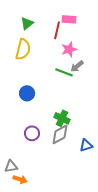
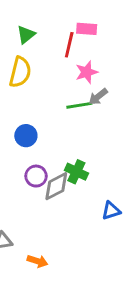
green line: (64, 72) -> (79, 105), turned -30
purple circle: (32, 133) -> (36, 176), moved
gray diamond: (60, 134) -> (56, 186), moved
orange arrow: (20, 179) -> (37, 261), moved

